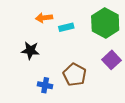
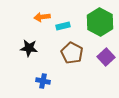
brown pentagon: (75, 75) -> (72, 53), moved

